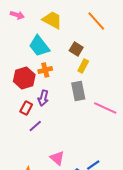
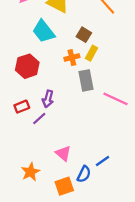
orange cross: (45, 70) -> (72, 58), moved
purple arrow: (43, 98) -> (48, 99), moved
red rectangle: (26, 108) -> (22, 107), moved, turned 40

